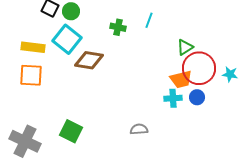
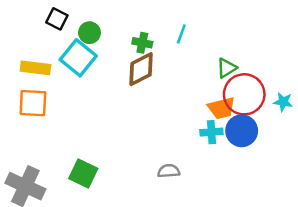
green circle: (71, 11) -> (90, 33), moved
brown diamond: (89, 60) -> (141, 69), moved, turned -36
blue circle: (197, 97) -> (242, 131), size x1.6

